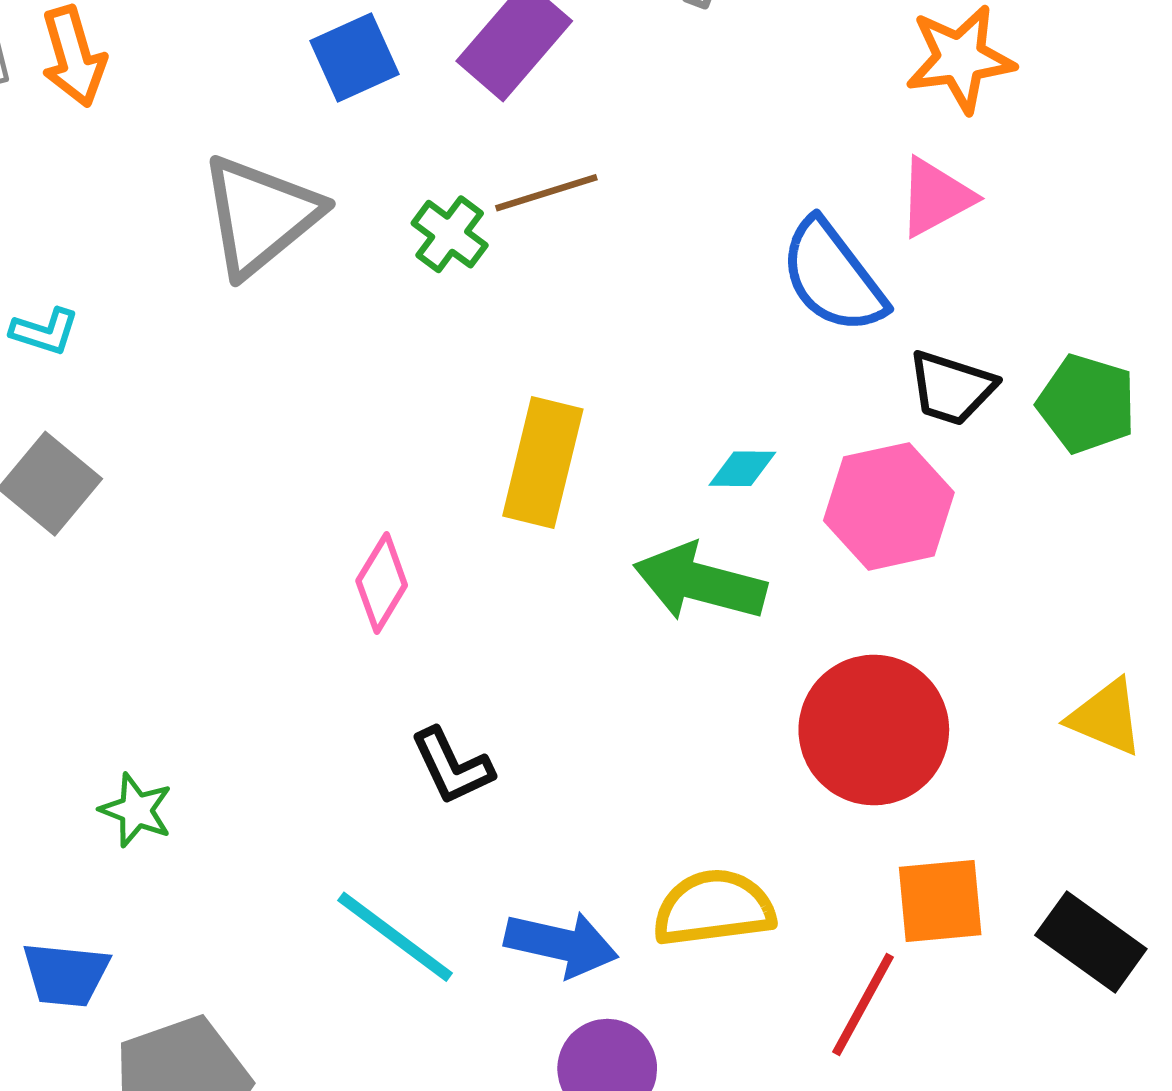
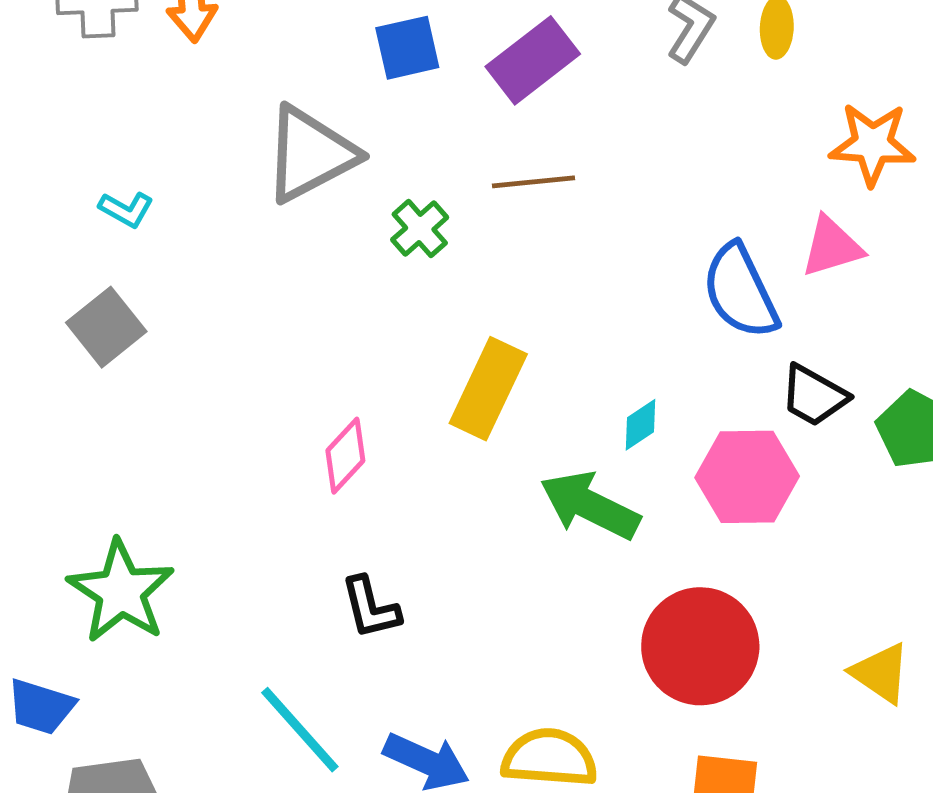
green cross: (450, 234) -> (420, 229), moved
cyan diamond: (742, 469) -> (641, 425), turned -46
green star: (136, 810) -> (121, 592), size x1.8

